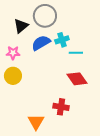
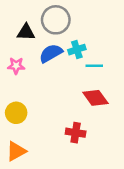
black triangle: (21, 26) -> (26, 32), turned 42
yellow circle: (13, 76) -> (16, 113), moved
orange triangle: (36, 122) -> (16, 151), moved, turned 30

